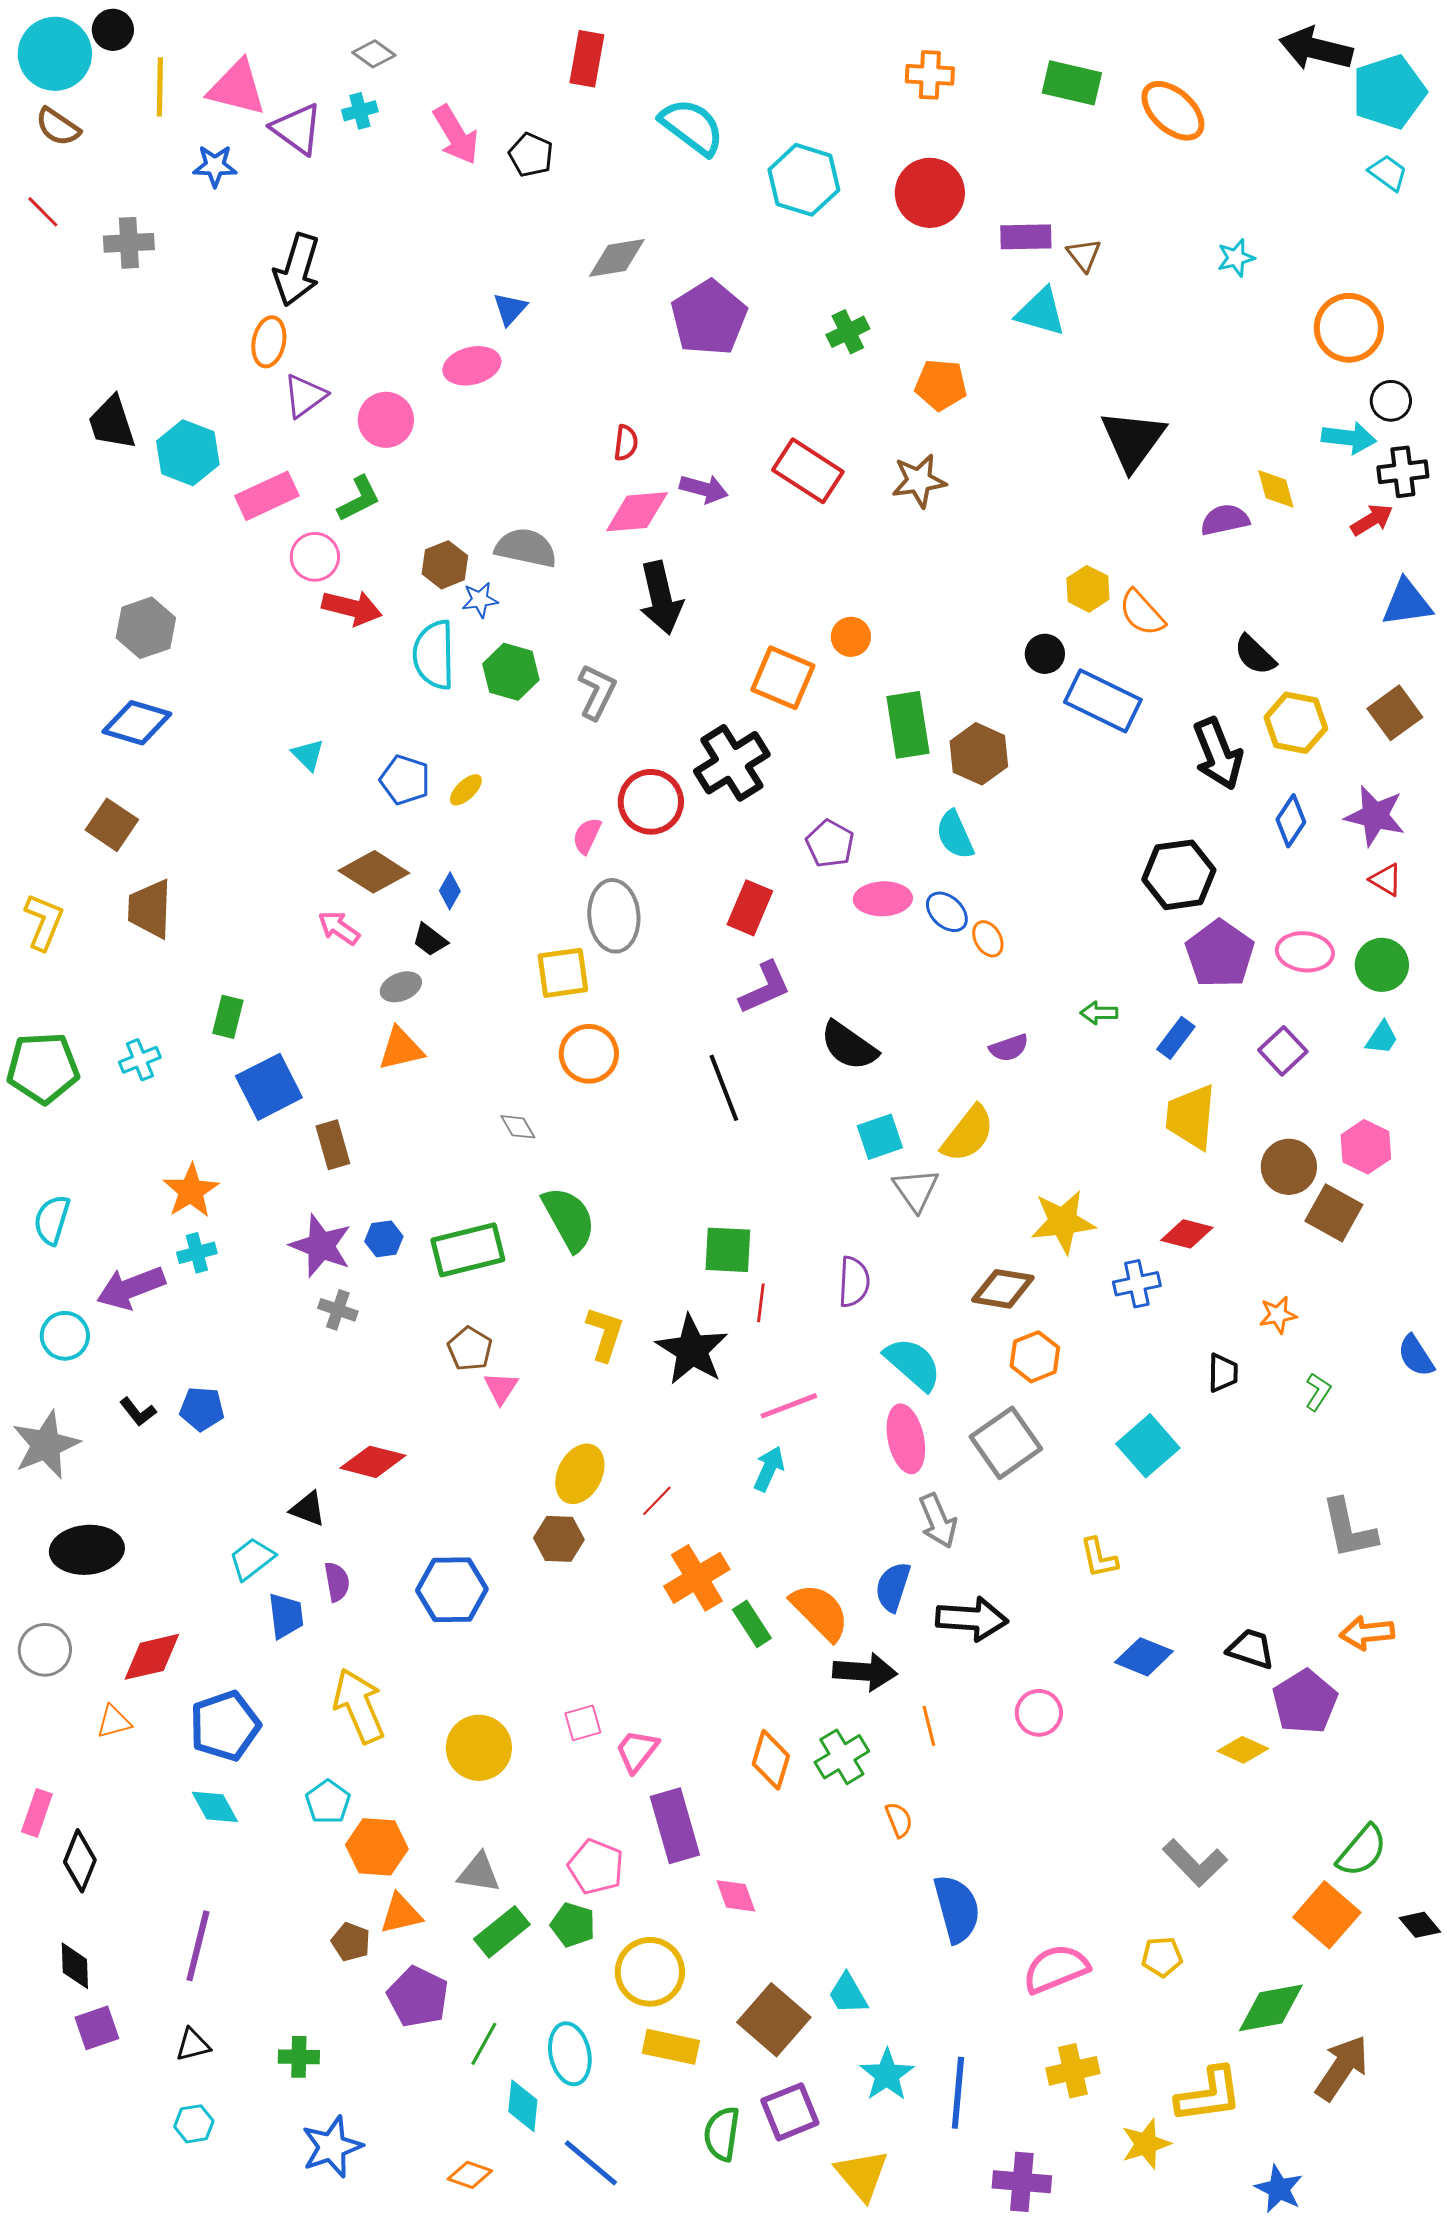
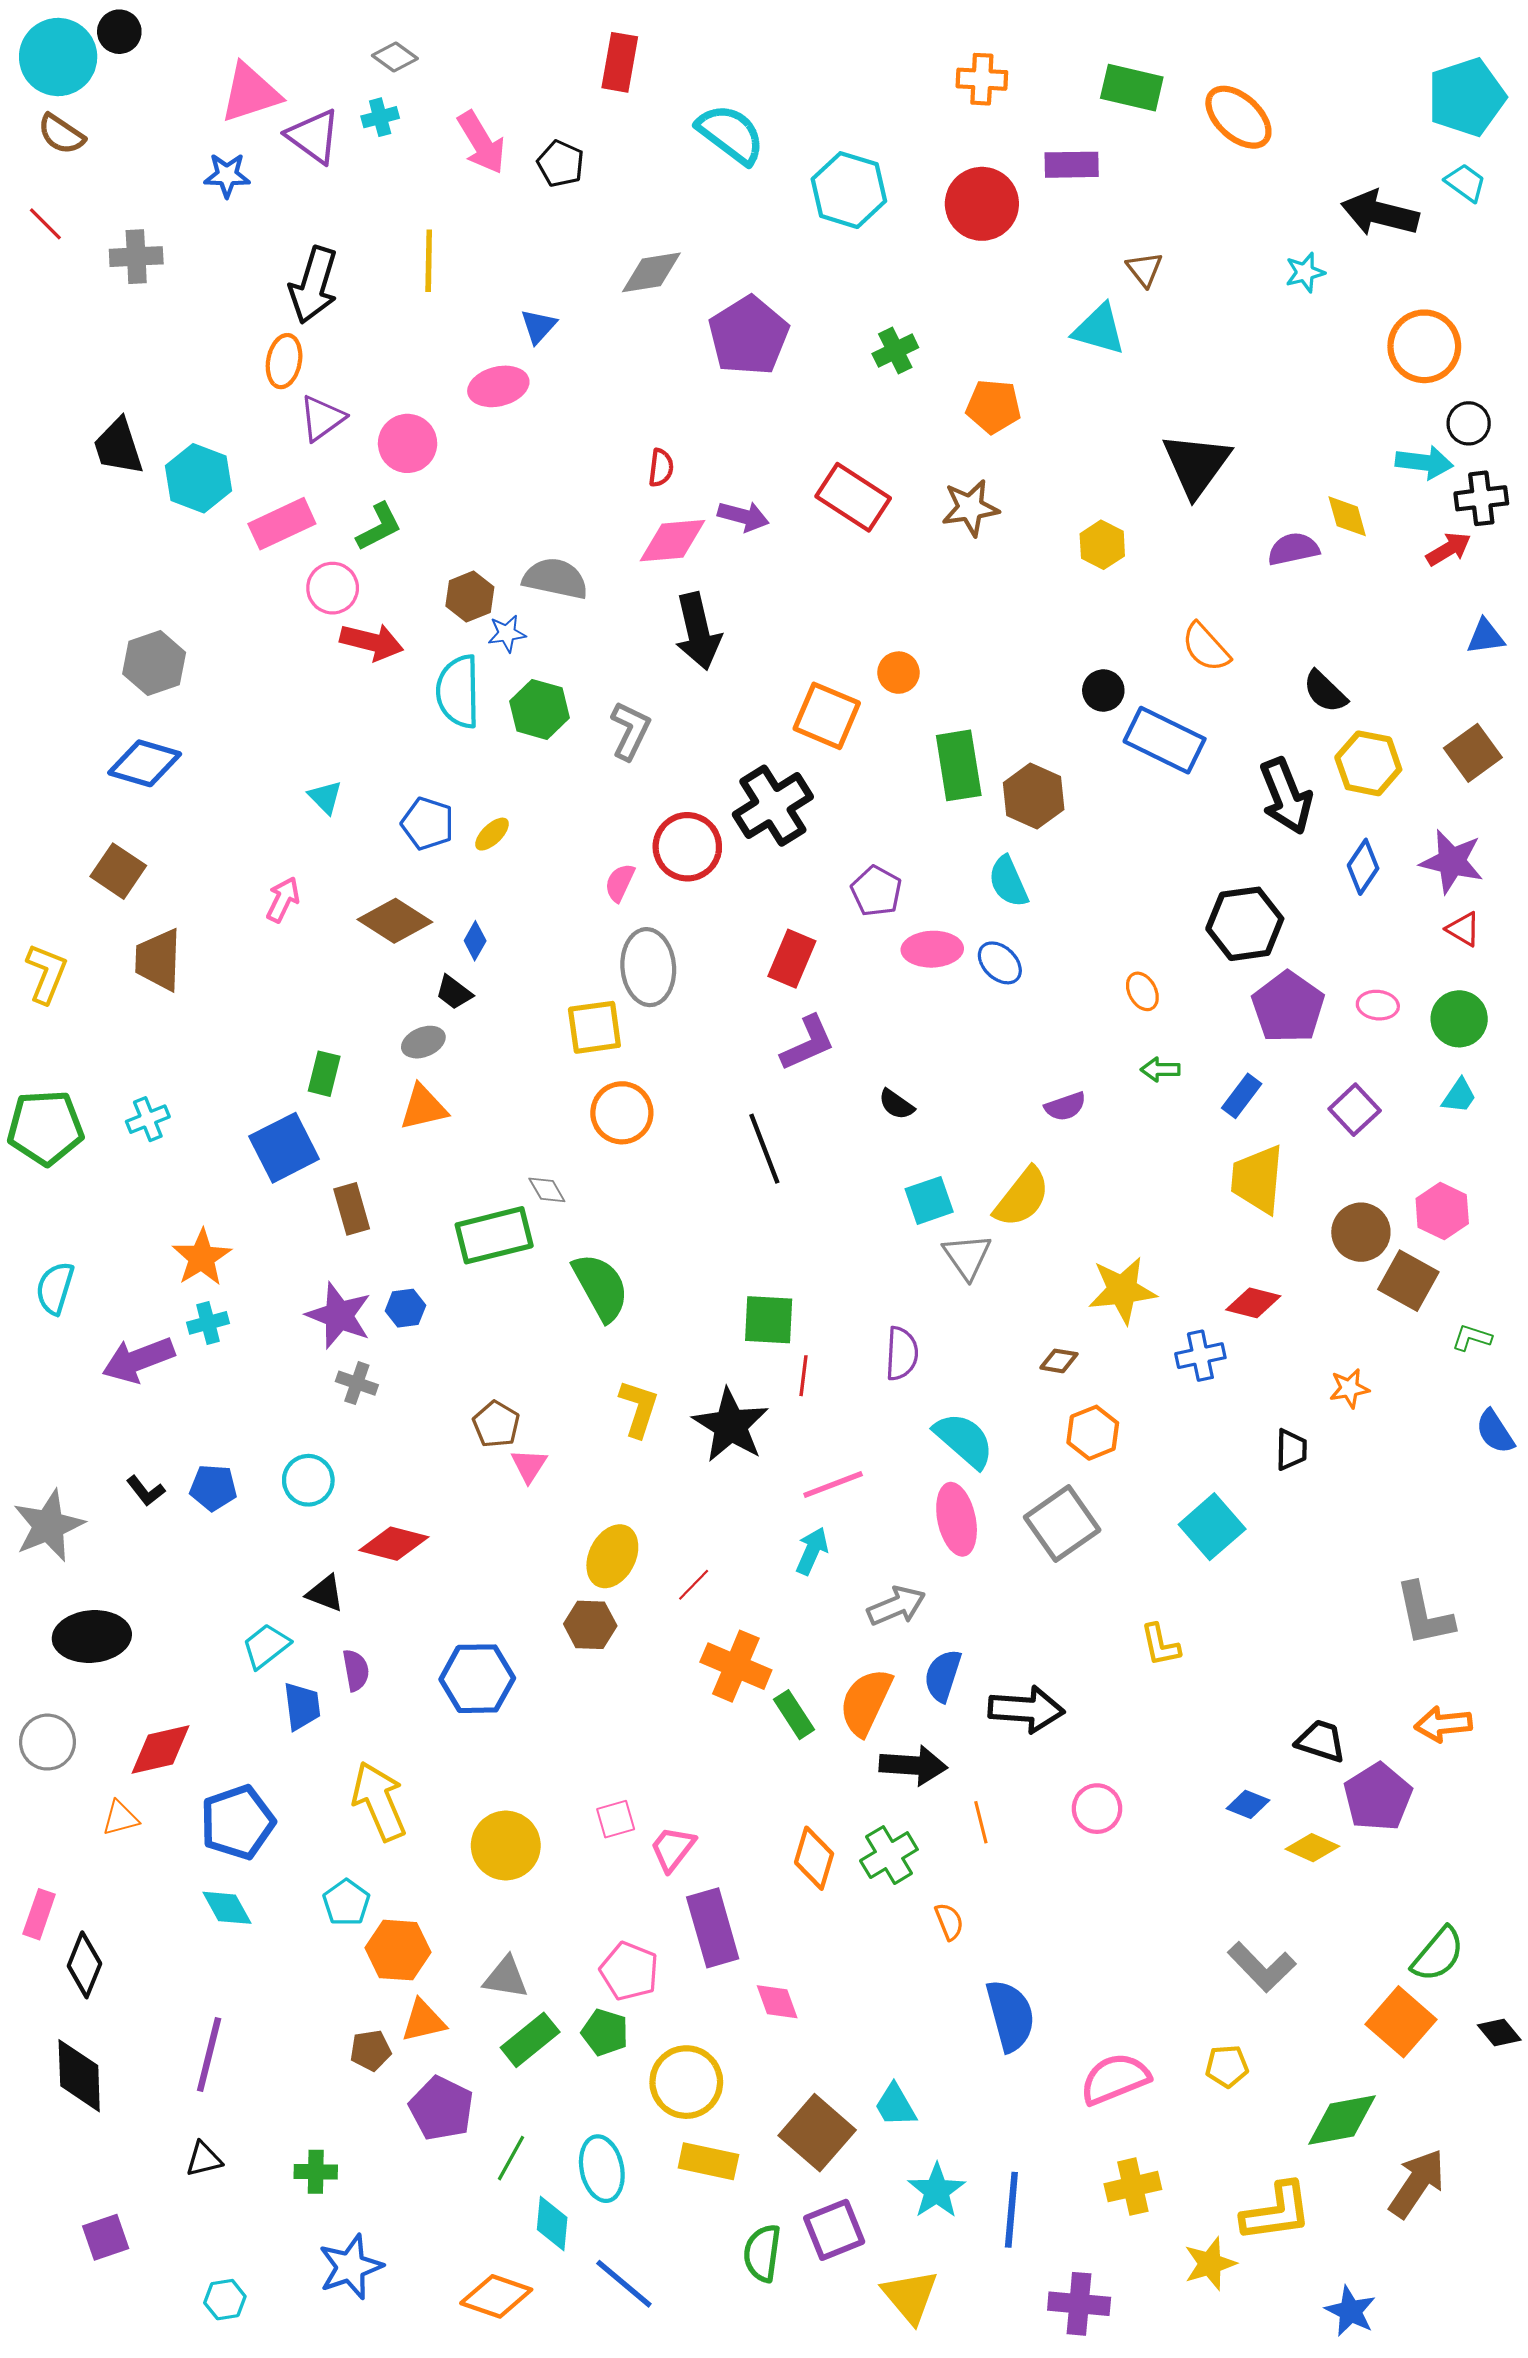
black arrow: (1316, 49) -> (1380, 213), moved
yellow line: (160, 87) -> (429, 261), moved
pink triangle: (237, 88) -> (250, 93), turned -32
purple rectangle: (1026, 237) -> (1072, 165), moved
yellow hexagon: (1088, 589) -> (1102, 545), moved
blue triangle: (1407, 603) -> (1486, 637), size x0.7
pink arrow: (339, 928) -> (283, 900), moved, turned 81
orange ellipse: (988, 939) -> (1142, 991), moved
pink ellipse: (1305, 952) -> (1378, 1005), size x0.7
green rectangle: (228, 1017) -> (324, 1074), moved
black semicircle: (849, 1046) -> (896, 1104), size x0.6
green rectangle: (468, 1250) -> (494, 1235), moved
brown diamond: (1003, 1289) -> (1059, 1361), size x0.6
cyan circle: (65, 1336) -> (308, 1480), moved
green L-shape: (1318, 1392) -> (1472, 1338), moved, turned -105
gray arrow: (938, 1521) -> (896, 1606), moved, turned -90
orange cross: (697, 1578) -> (736, 1666), turned -36
orange semicircle: (820, 1612) -> (866, 1702), turned -110
blue diamond: (1144, 1657) -> (1248, 1804), moved, size x0.7
brown pentagon: (351, 1942) -> (371, 2050), turned -30
black diamond: (75, 1966) -> (79, 2076), size x1.5
purple square: (97, 2028) -> (106, 2237), moved
cyan hexagon: (194, 2124) -> (225, 2300), moved
orange diamond: (470, 2175) -> (496, 2296), size x1.5

